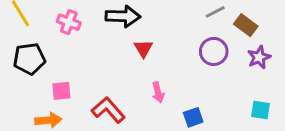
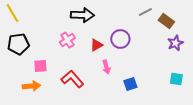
pink cross: (69, 22) -> (67, 40), moved, turned 35
red triangle: (143, 49) -> (96, 45), moved, turned 32
purple circle: (214, 51) -> (120, 39), moved

